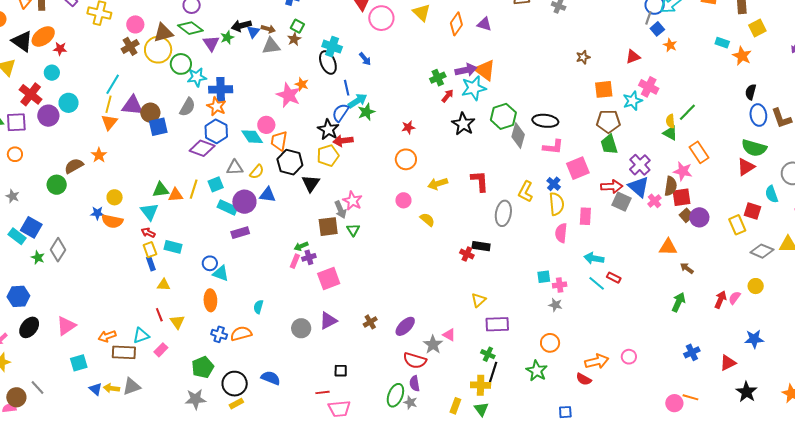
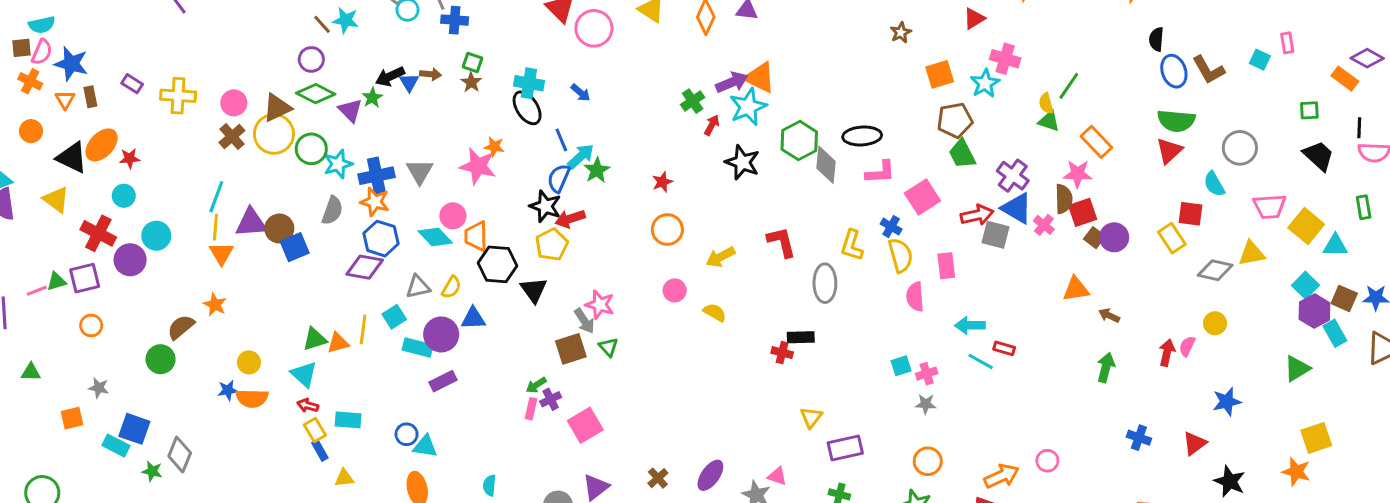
gray triangle: (271, 46) -> (420, 171), moved, turned -42
blue cross: (692, 352) -> (1139, 438), turned -35

